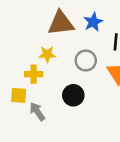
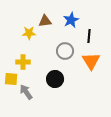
brown triangle: (61, 23) -> (45, 21), size x0.6
yellow star: (47, 54) -> (29, 33), moved

